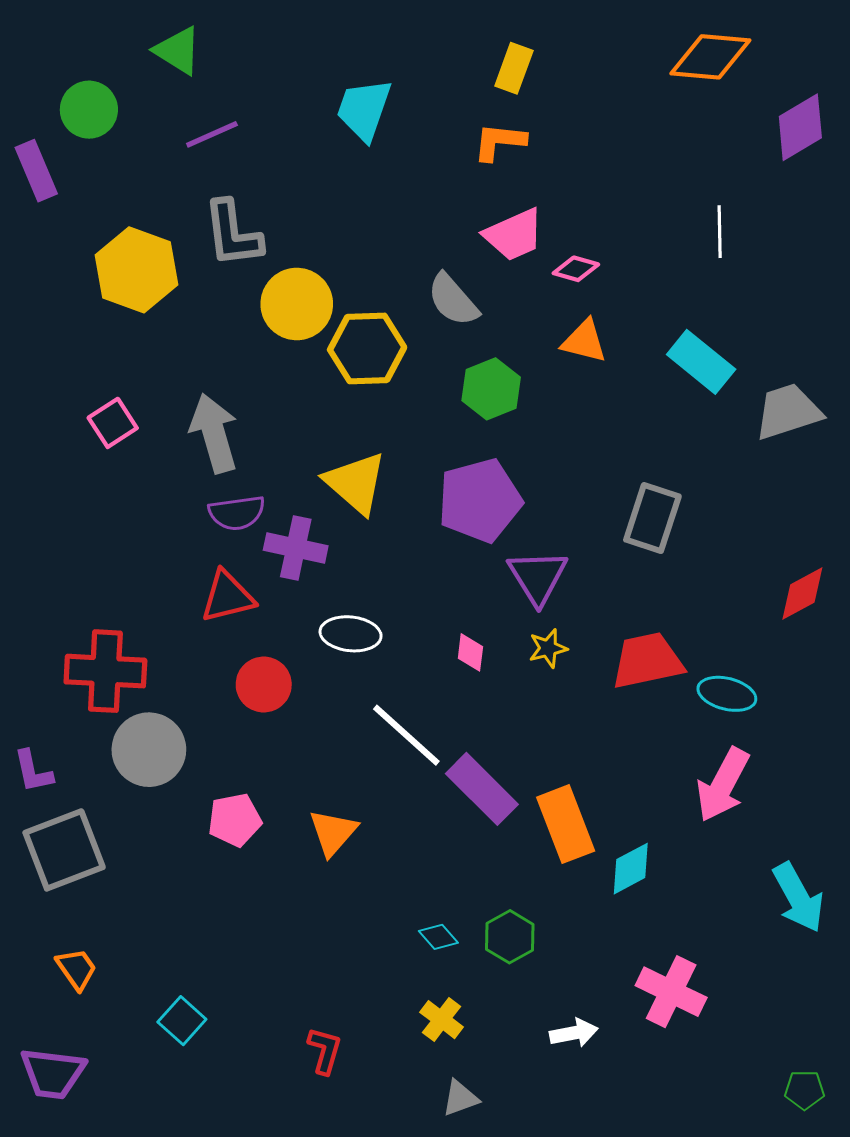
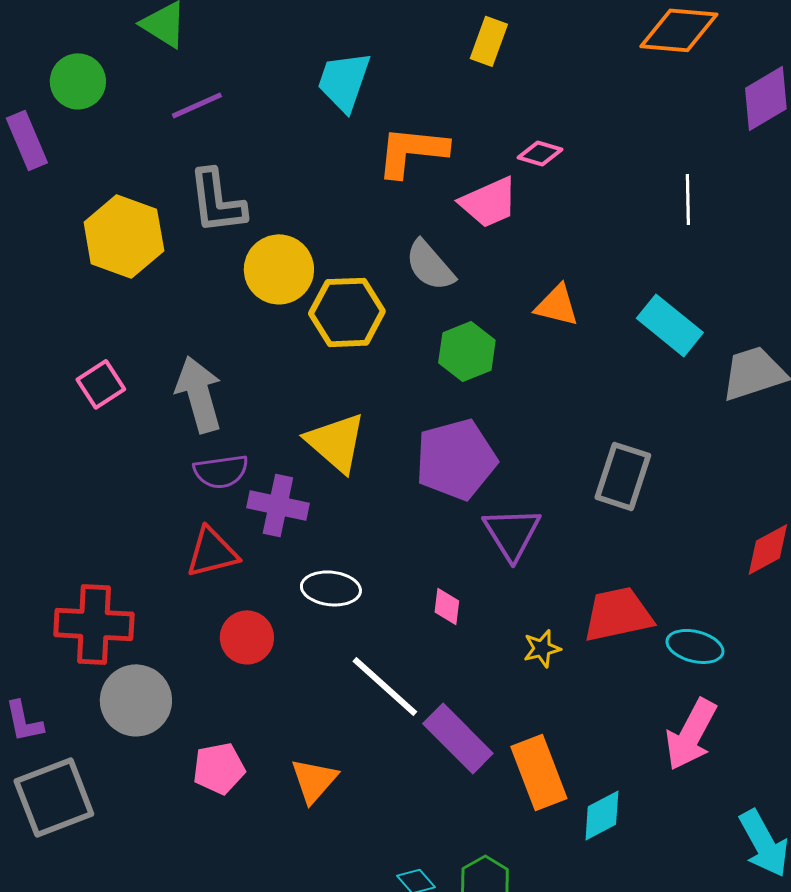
orange L-shape: (499, 142) -> (412, 151), moved, size x1.4
pink diamond: (576, 269) -> (540, 153), moved
yellow star: (548, 648) -> (542, 648), moved

